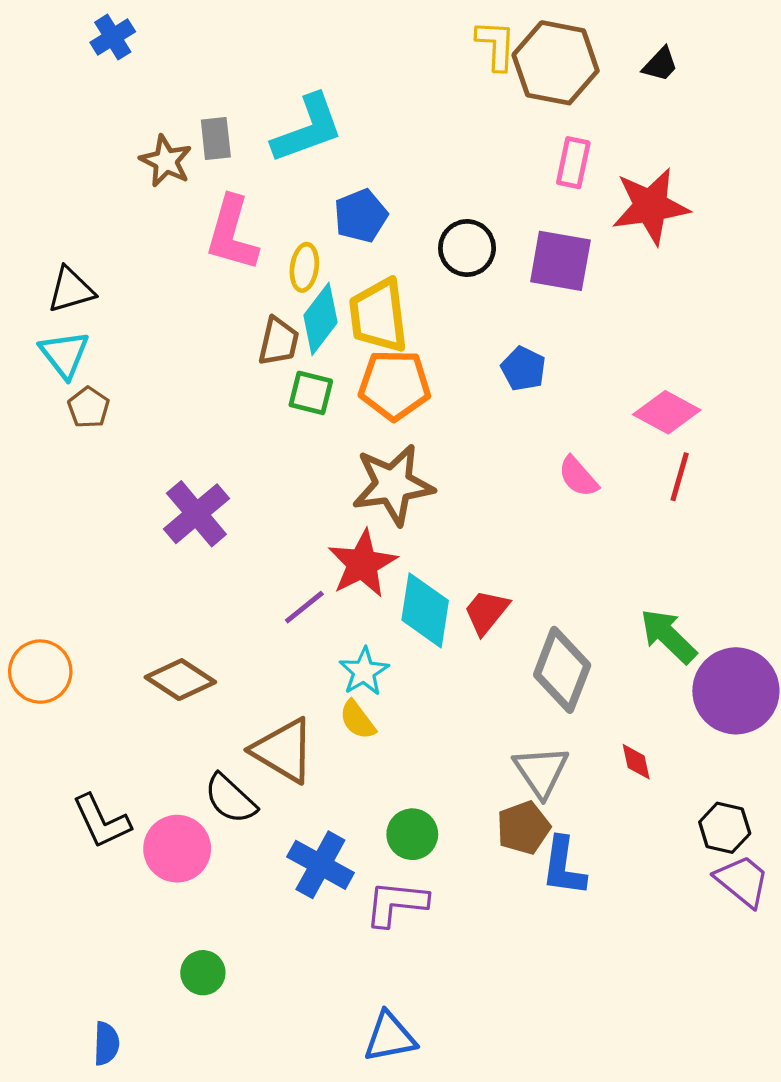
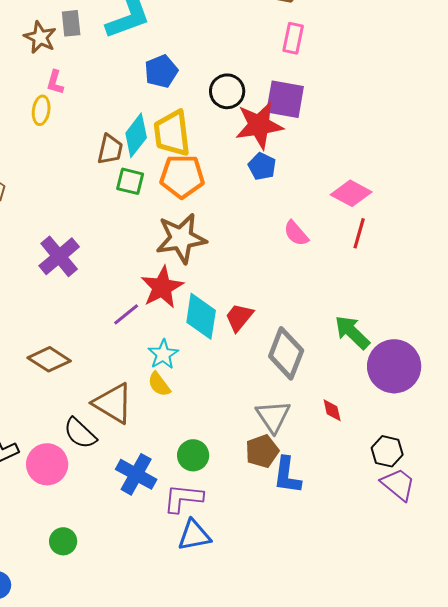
red star: (651, 206) -> (259, 125), moved
pink L-shape: (232, 234) -> (55, 82), moved, size x0.5
yellow ellipse: (304, 267) -> (41, 110), moved
blue triangle: (390, 1037) -> (194, 535), moved

